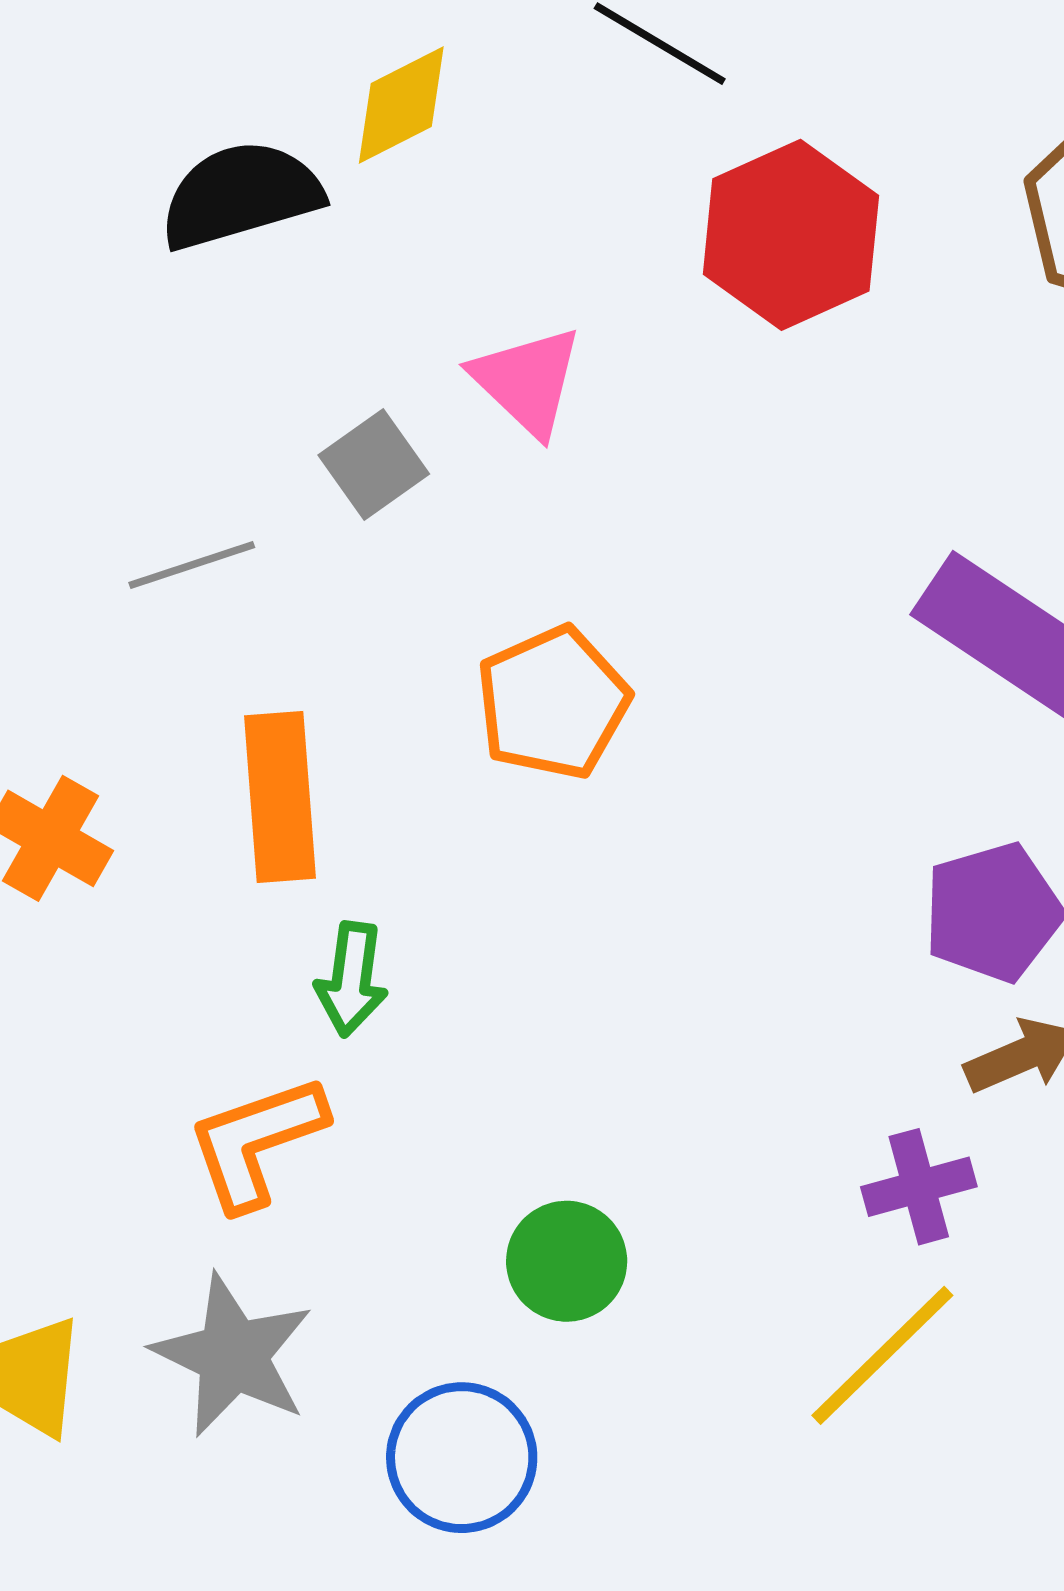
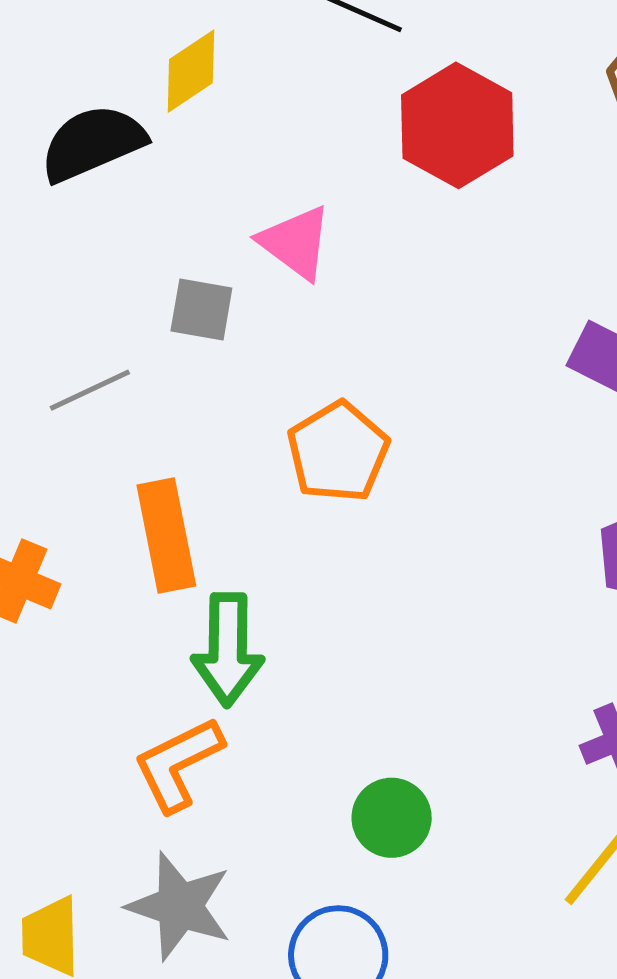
gray square: (374, 464) -> (201, 310), turned -38
green arrow: (351, 979) -> (228, 650), size x1.5

